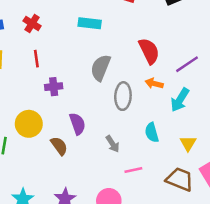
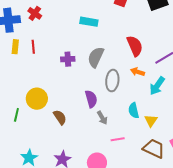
red cross: (32, 23) -> (35, 13), moved
red line: (36, 59) -> (33, 47), moved
purple cross: (54, 87) -> (68, 59), moved
purple semicircle: (77, 124) -> (91, 99), moved
yellow triangle: (188, 143) -> (151, 121), moved

